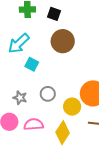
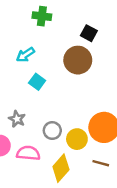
black square: (54, 14) -> (89, 33), moved
cyan arrow: (19, 43) -> (25, 55), size x0.7
gray circle: (48, 94) -> (52, 131), moved

